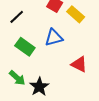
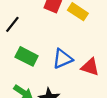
blue triangle: (54, 38) -> (62, 59), moved

